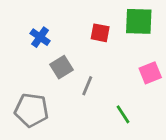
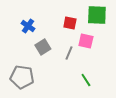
pink square: (150, 73) -> (86, 41), moved, turned 35
gray line: (87, 86) -> (69, 53), moved

